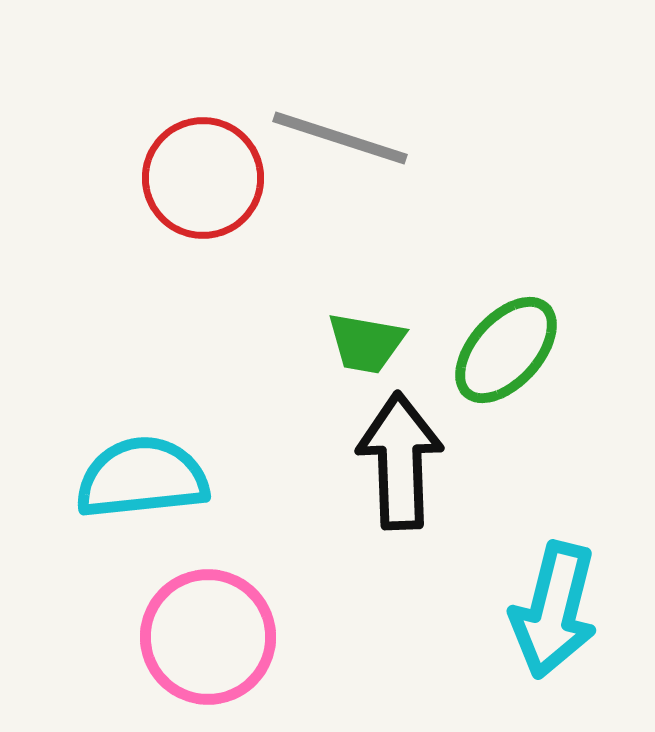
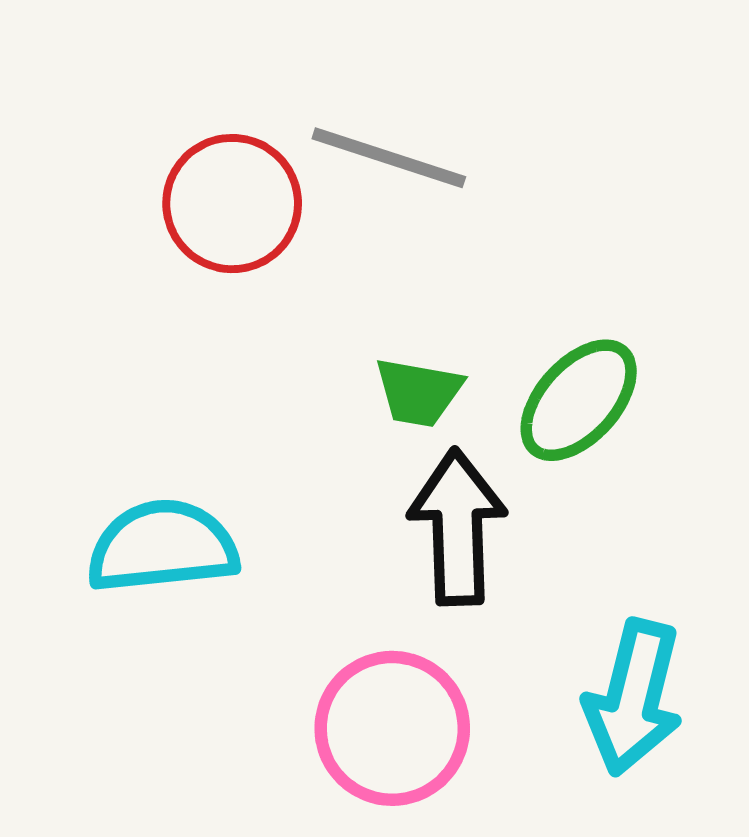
pink circle: (208, 637) -> (392, 728), moved

